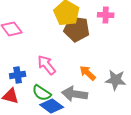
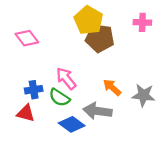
pink cross: (106, 15) -> (142, 22), moved
green semicircle: (42, 93) -> (59, 98), moved

